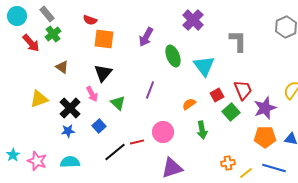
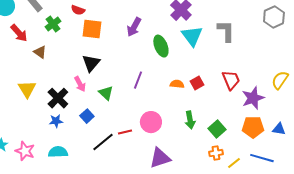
green cross: (53, 34) -> (53, 24), moved
cyan triangle: (204, 66) -> (192, 36), moved
brown triangle: (62, 67) -> (40, 52), moved
red square: (217, 95) -> (197, 83), moved
yellow triangle: (39, 99) -> (27, 89), turned -42
orange semicircle: (189, 104) -> (177, 84), moved, turned 40
green square: (231, 112) -> (217, 129), moved

